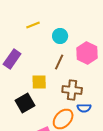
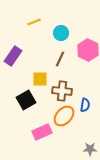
brown cross: (72, 90) -> (62, 91), moved
blue semicircle: (84, 108) -> (85, 105), turned -80

